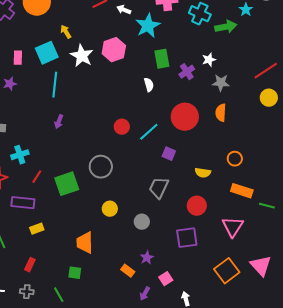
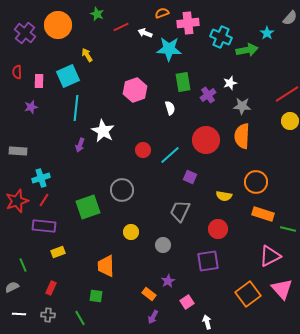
cyan star: (148, 26) -> (169, 49), turned 30
pink hexagon: (114, 50) -> (135, 90), moved
white star: (82, 56) -> (103, 131), moved
orange semicircle: (221, 113) -> (242, 136), size x1.4
orange circle: (235, 159) -> (256, 182), size x1.5
red line: (37, 177) -> (44, 200), moved
pink triangle: (233, 227) -> (270, 256), moved, turned 30
purple arrow: (145, 294) -> (153, 317), moved

